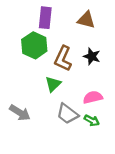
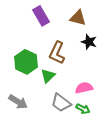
purple rectangle: (45, 18) -> (41, 16), turned -36
green hexagon: (34, 45) -> (26, 62), moved
black star: (92, 56) -> (89, 42), moved

